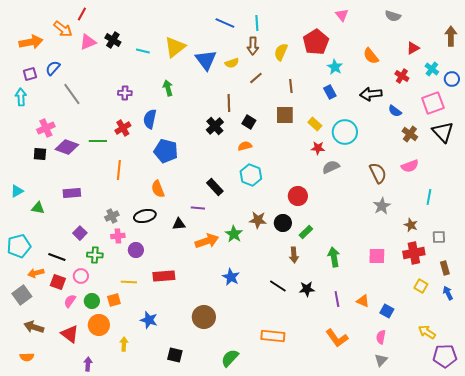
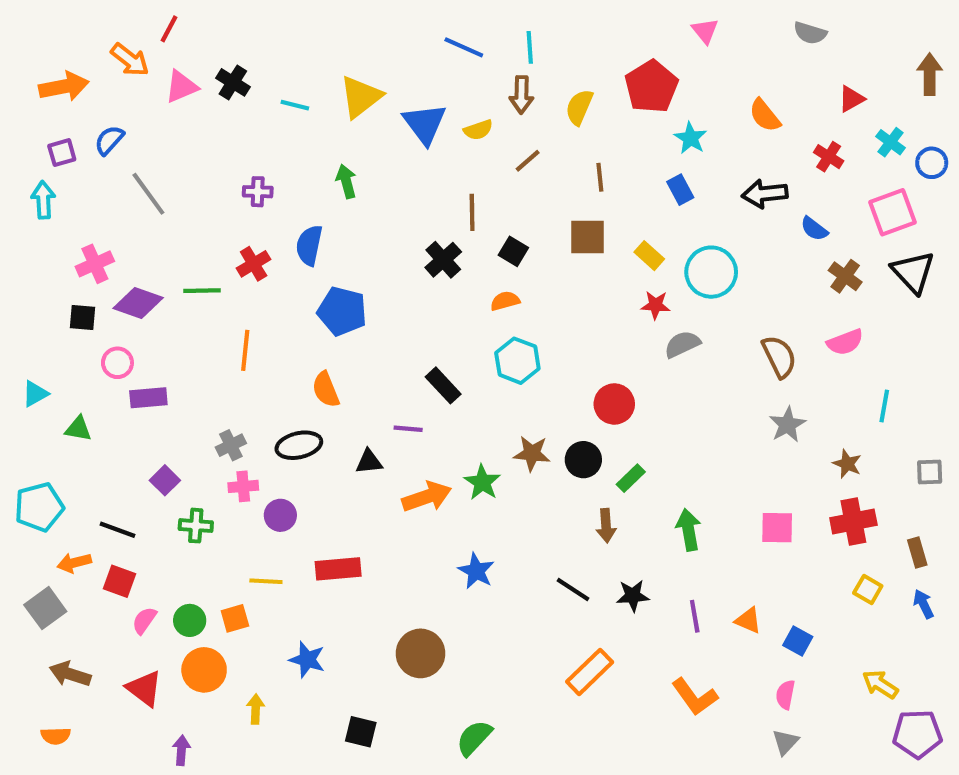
gray square: (439, 237) -> (930, 472), moved
pink circle: (81, 276) -> (117, 363), moved
orange rectangle: (273, 336) -> (590, 672), moved, turned -50

